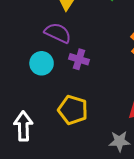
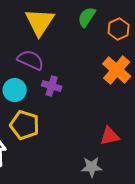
yellow pentagon: (73, 110) -> (25, 125), moved

